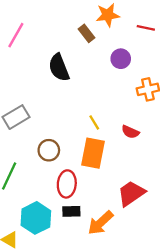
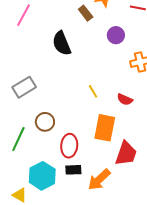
brown circle: (49, 150) -> (45, 122), moved
orange rectangle: (93, 153) -> (105, 128), moved
red trapezoid: (131, 193) -> (126, 154), turned 144

